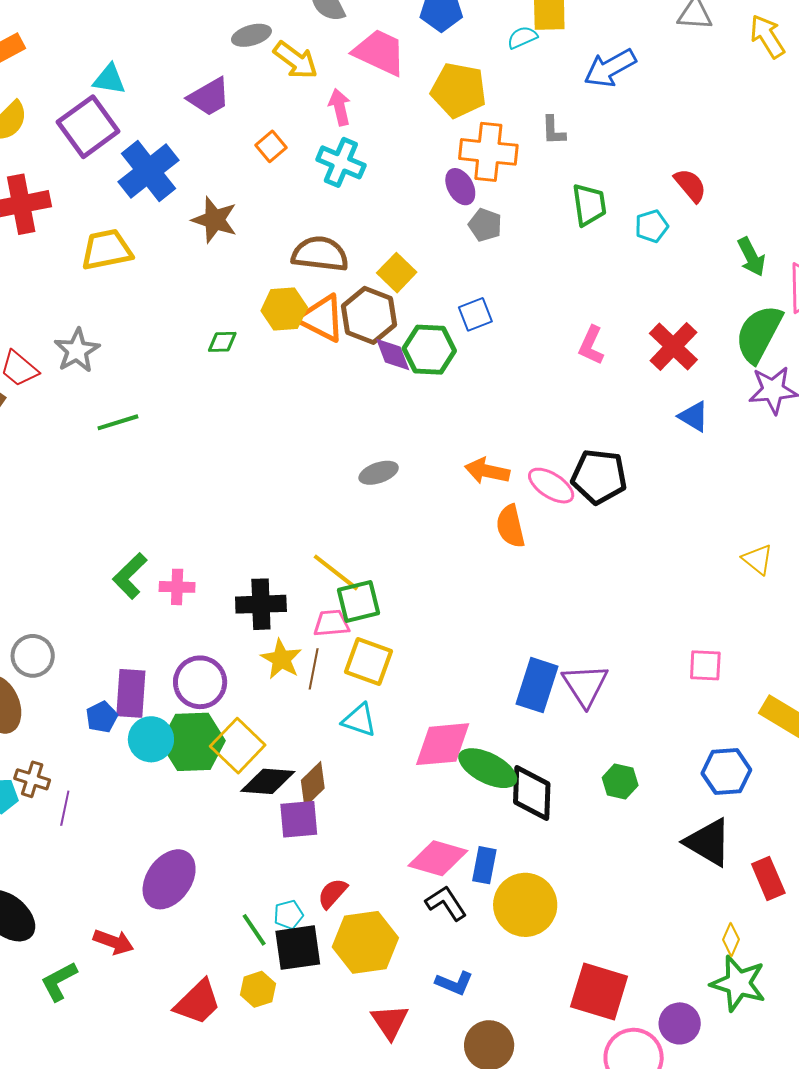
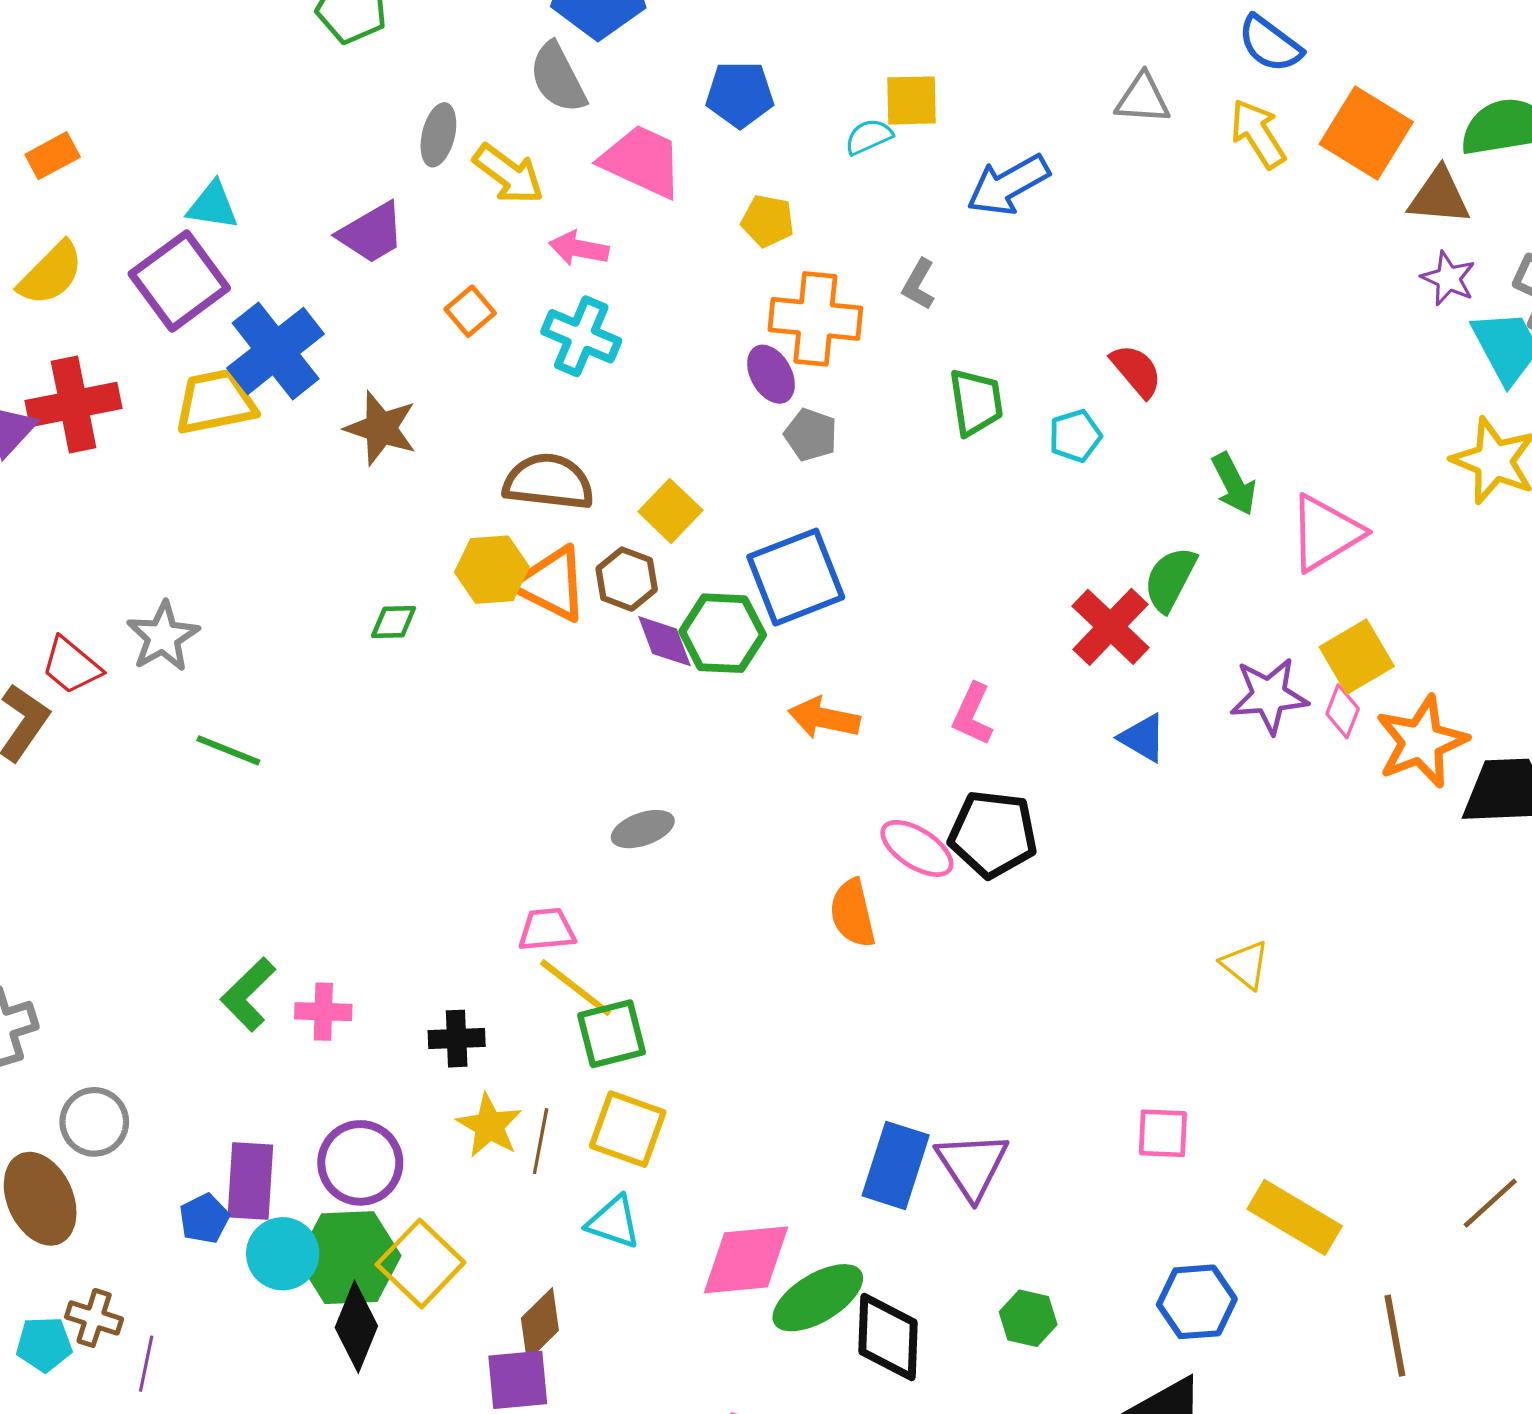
gray ellipse: (251, 35) -> (438, 135), turned -60
yellow pentagon: (459, 90) -> (768, 221), size x0.6
pink arrow: (340, 107) -> (579, 248), turned -66
gray L-shape: (553, 130) -> (919, 284), turned 32
yellow trapezoid: (107, 250) -> (216, 402), moved
blue square: (475, 314) -> (796, 577), size x1.8
brown hexagon: (369, 315) -> (627, 579), size x0.7
green semicircle: (759, 334) -> (1170, 579), moved, size x0.7
pink L-shape: (591, 345) -> (973, 714), moved
green line: (118, 422) -> (228, 750), turned 39
orange arrow: (487, 471) -> (824, 718), moved
black cross: (261, 604) -> (457, 1039), size x0.7
pink trapezoid: (332, 623) -> (547, 930), moved
green ellipse: (488, 768) -> (818, 1298), turned -58
black diamond: (268, 781) -> (356, 1327), moved, turned -72

